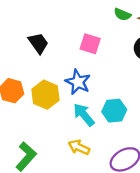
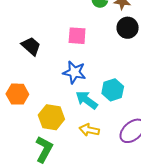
yellow hexagon: (45, 95) -> (51, 117), moved

